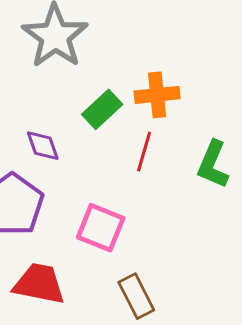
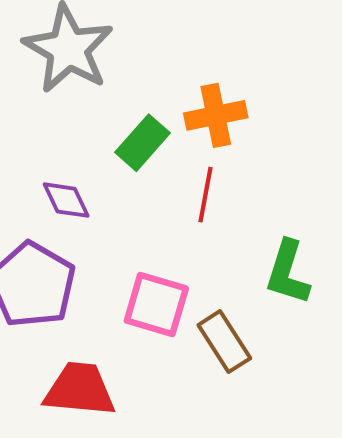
green L-shape: (213, 164) -> (288, 272), moved
brown rectangle: (136, 296) -> (224, 342), moved

